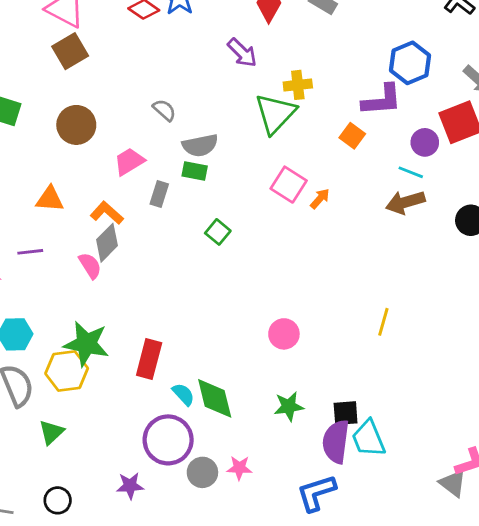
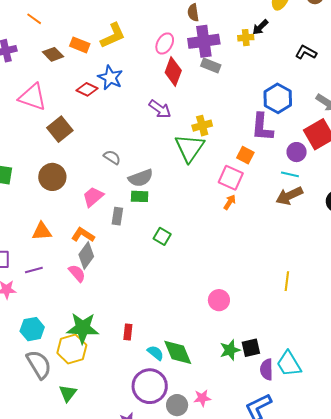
brown square: (70, 51) -> (60, 129), moved
purple L-shape: (382, 100) -> (262, 127), turned 108
pink square: (289, 185) -> (231, 178), moved
red rectangle: (149, 359) -> (128, 332), size x0.6
black square: (346, 413) -> (251, 348), moved
purple semicircle: (336, 442) -> (267, 369), size x0.7

